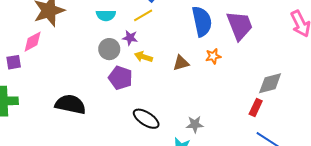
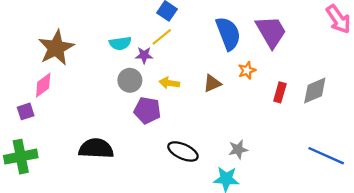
purple star: (130, 38) -> (144, 55), moved
red rectangle: (256, 107) -> (280, 92), moved

